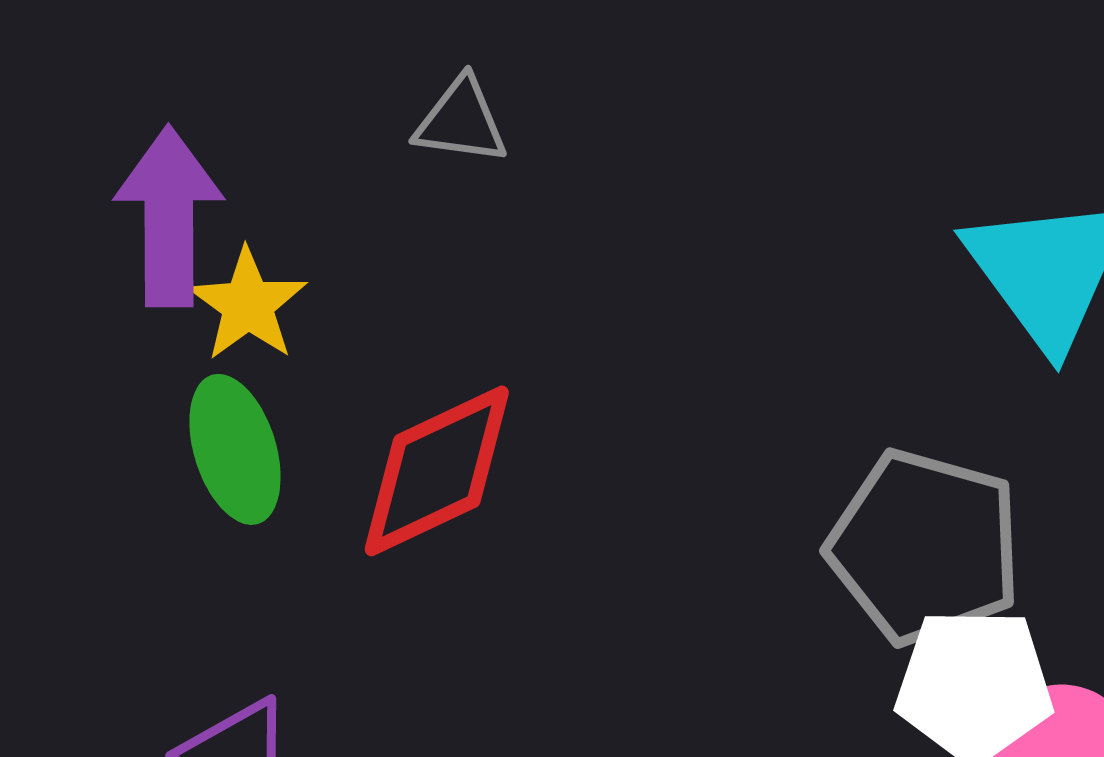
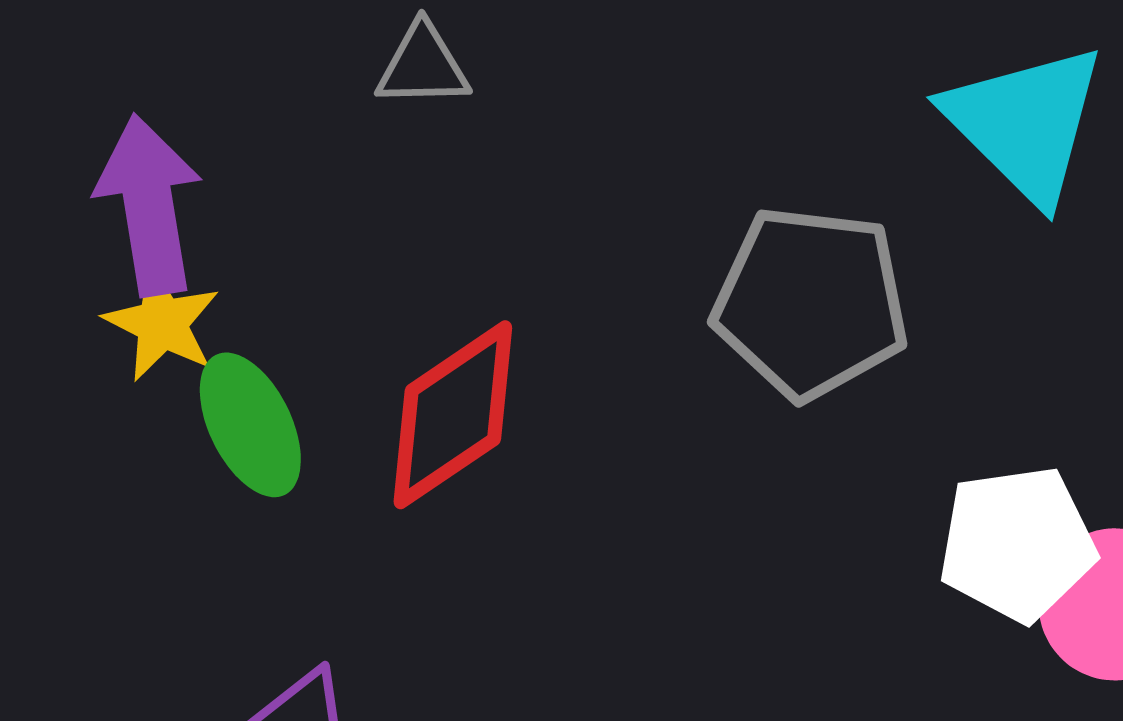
yellow star: (248, 305) -> (162, 323), moved
gray pentagon: (925, 547) -> (811, 303), moved

